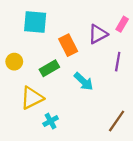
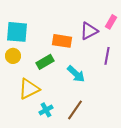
cyan square: (35, 22) -> (17, 32), moved
orange rectangle: (68, 45) -> (62, 41), turned -54
brown line: (117, 121) -> (75, 110), moved

